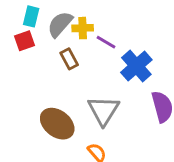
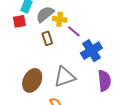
gray triangle: (103, 111) -> (65, 77), turned 30
brown ellipse: (57, 124) -> (32, 80), turned 70

